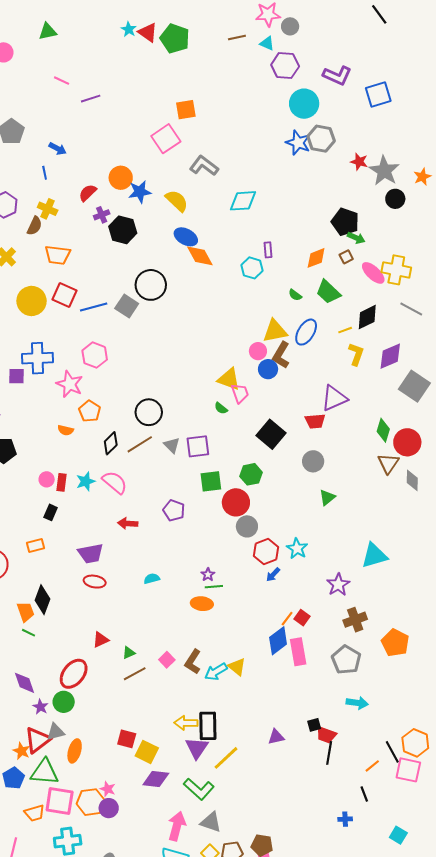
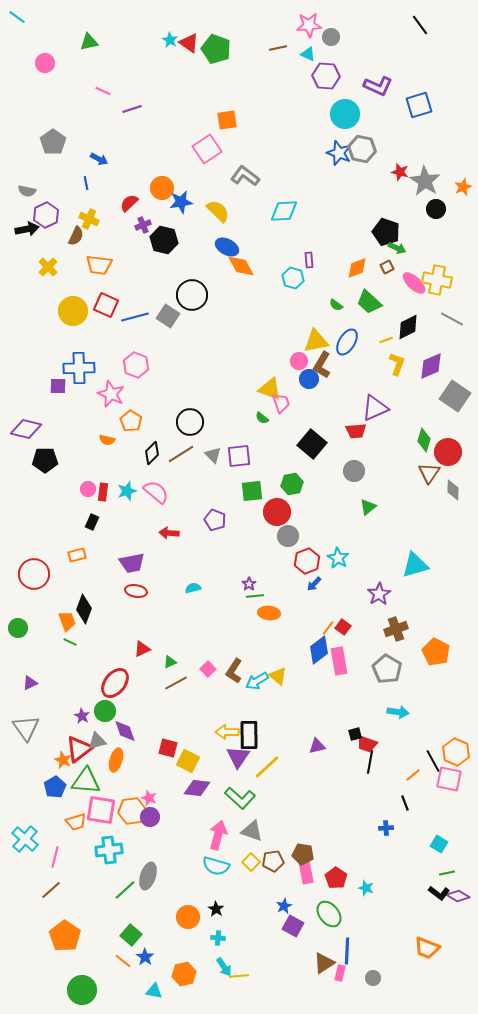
orange ellipse: (202, 604) -> (269, 613), moved
purple diamond: (24, 683) -> (125, 731), moved

